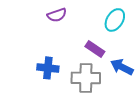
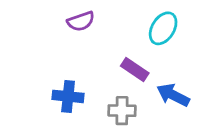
gray cross: (86, 78) -> (122, 111), size x0.7

